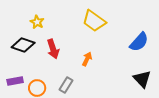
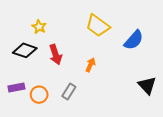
blue semicircle: (139, 42) -> (134, 40), moved

